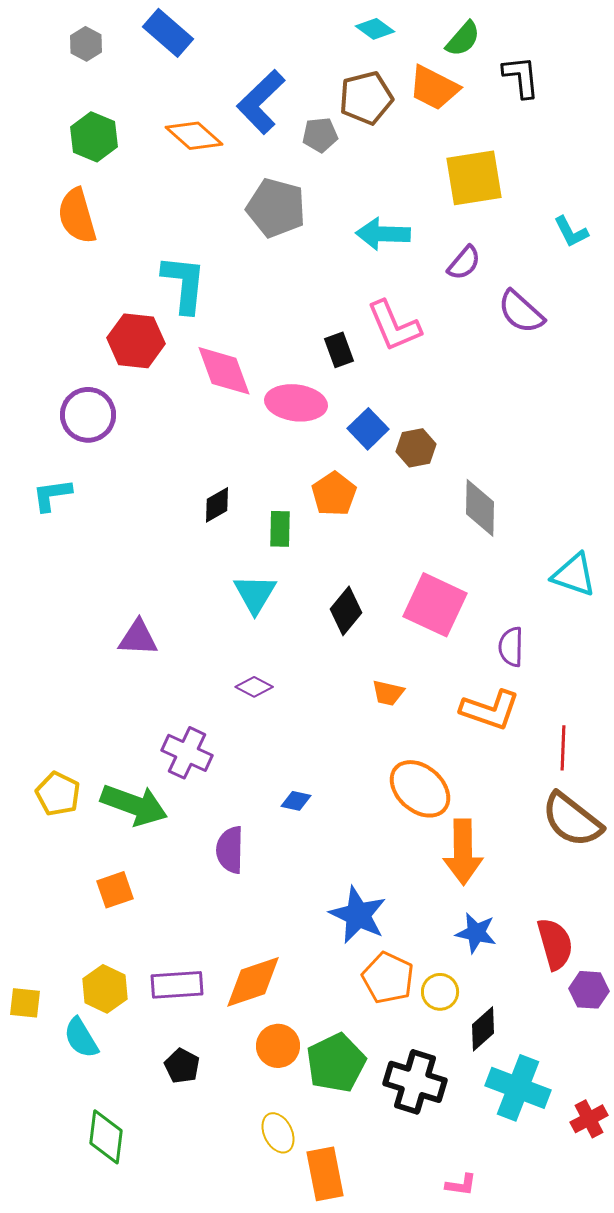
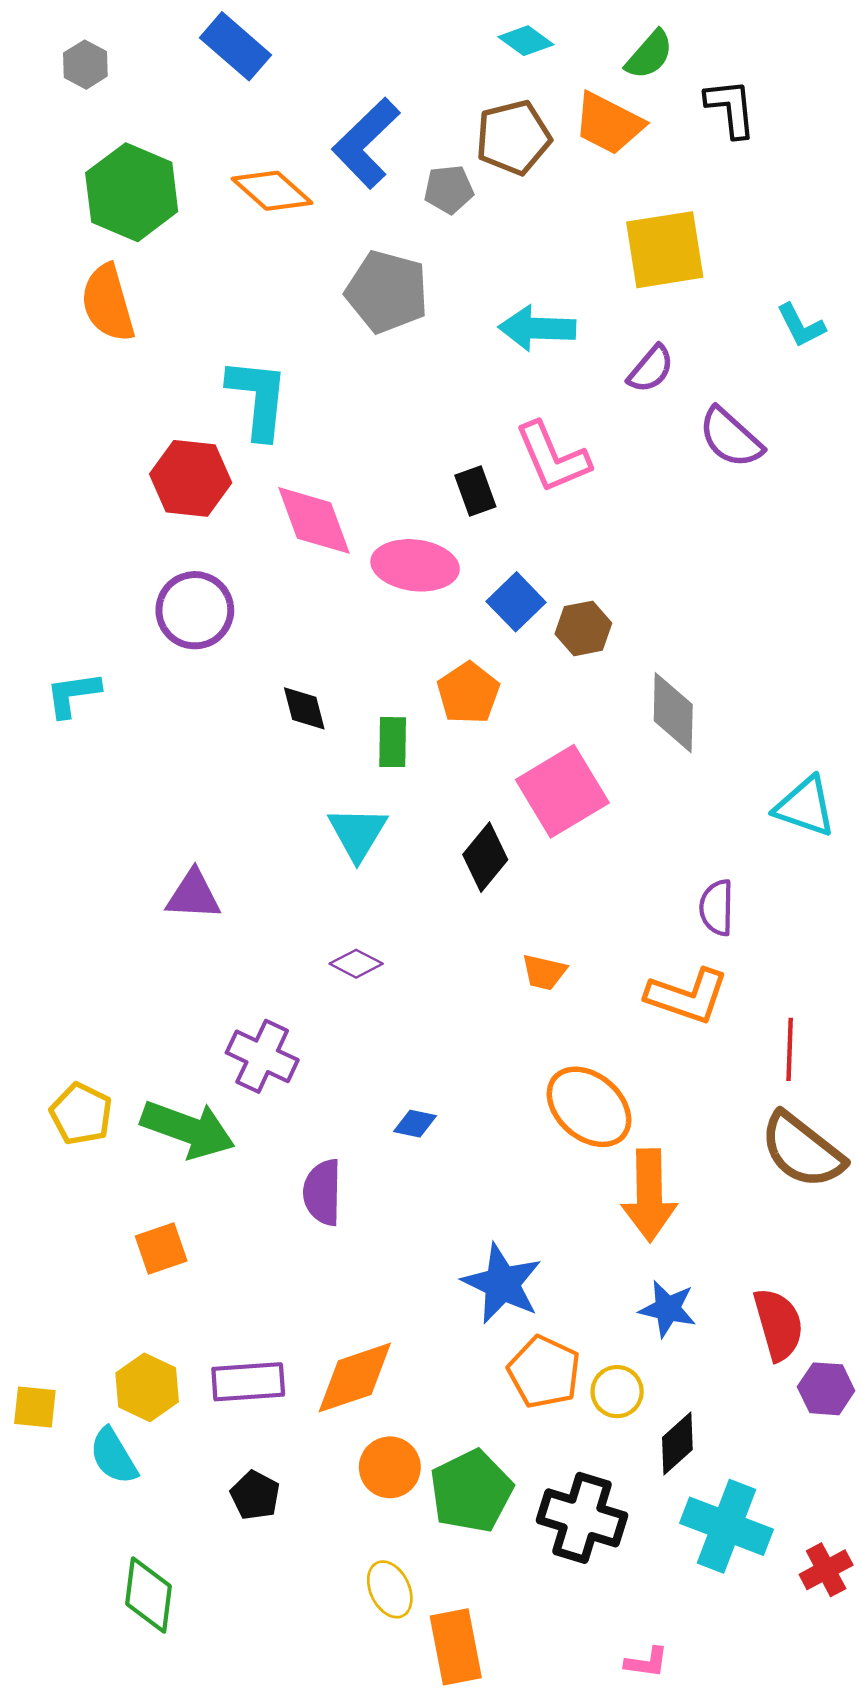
gray hexagon: (86, 44) -> (85, 65), moved
green hexagon: (94, 137) -> (132, 192), size x1.4
purple circle: (88, 415) -> (195, 610), moved
black diamond: (217, 505) -> (304, 708), turned -75
pink square: (435, 605) -> (562, 791), moved, turned 34

